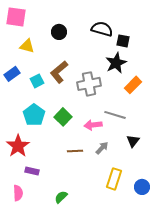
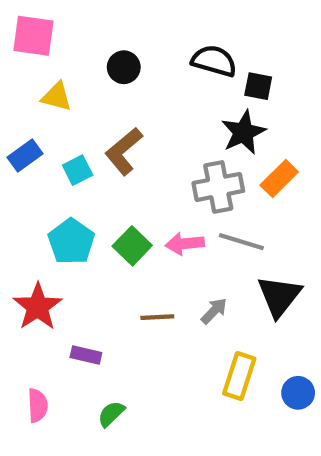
gray cross: (89, 84) -> (218, 187), moved
pink arrow: (93, 125) -> (185, 244), moved
black triangle: (133, 141) -> (279, 296), size x1.6
purple rectangle: (32, 171) -> (86, 355), moved
green semicircle: (61, 197) -> (111, 414), moved

